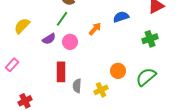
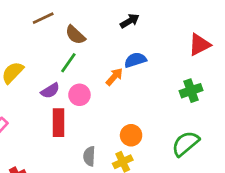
blue semicircle: (121, 17) -> (135, 60), moved
orange circle: (118, 71) -> (131, 135), moved
red rectangle: (61, 72) -> (59, 123), moved

